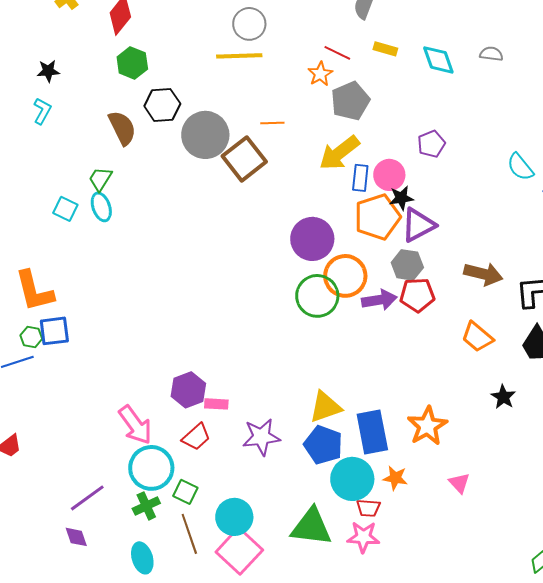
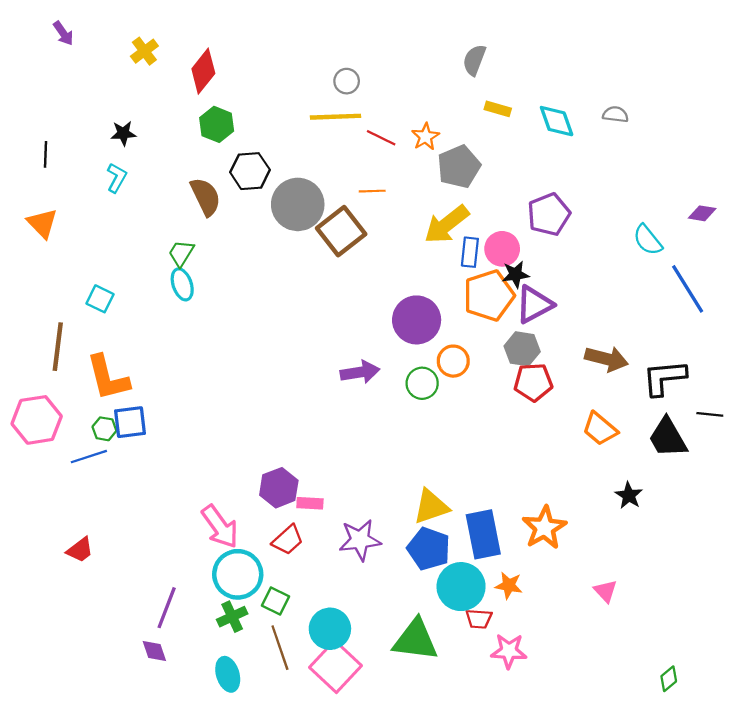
gray circle: (249, 24) -> (347, 81), size x0.7
red line: (337, 53) -> (381, 138), moved
purple pentagon: (431, 144) -> (549, 214), size x1.4
cyan square: (65, 209) -> (100, 299), moved
orange circle: (345, 276) -> (453, 361), size x0.7
green circle: (317, 296) -> (422, 383), size x0.7
purple arrow: (379, 300) -> (360, 372), moved
pink triangle: (459, 483) -> (605, 591), moved
purple line: (87, 498) -> (167, 608), turned -33
pink star: (363, 537) -> (509, 651), moved

